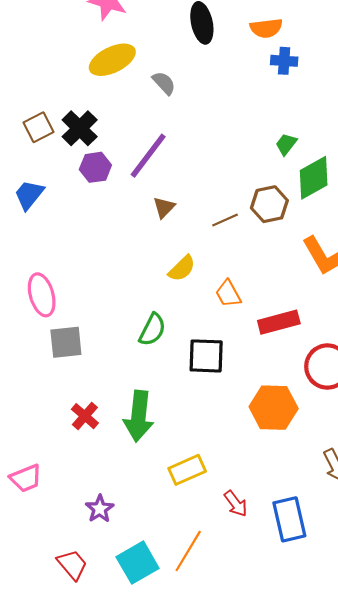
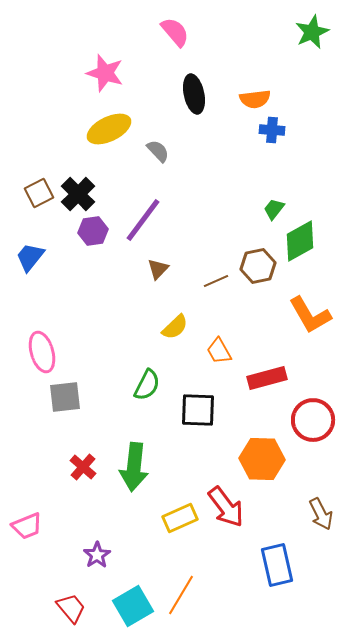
red arrow: (236, 504) -> (226, 507), moved, size x1.6

